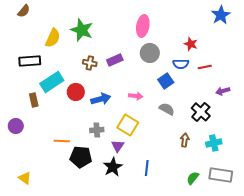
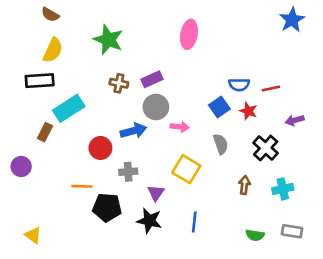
brown semicircle: (24, 11) -> (50, 15), moved, turned 80
yellow semicircle: (53, 38) -> (53, 50), moved
red star: (191, 44) -> (248, 111), moved
gray circle: (150, 53) -> (156, 107), moved
red circle: (76, 92) -> (100, 148), moved
brown rectangle: (34, 100) -> (45, 132), turned 40
gray semicircle: (167, 109) -> (221, 144), turned 42
yellow square: (128, 125) -> (186, 169), moved
black star: (113, 167) -> (149, 221), turned -30
gray rectangle: (221, 175) -> (292, 231), size x0.7
green semicircle: (193, 178) -> (255, 235), turned -120

